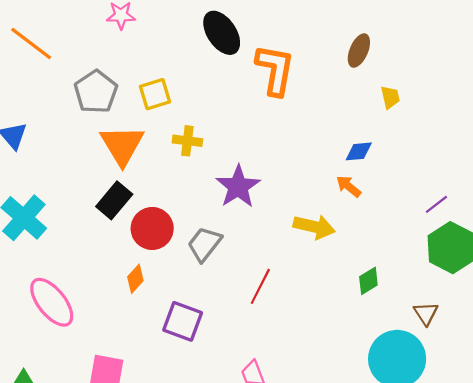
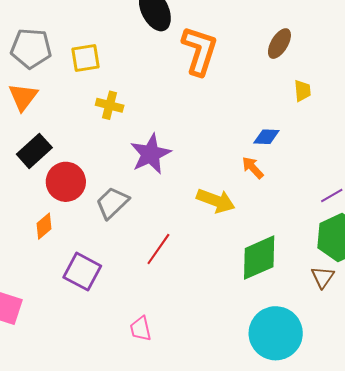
gray pentagon: (96, 92) -> (31, 48), turned 30
orange triangle: (122, 145) -> (23, 97), moved, size x0.7
green diamond: (368, 281) -> (259, 258), size x1.8
brown triangle: (426, 313) -> (323, 277), moved

